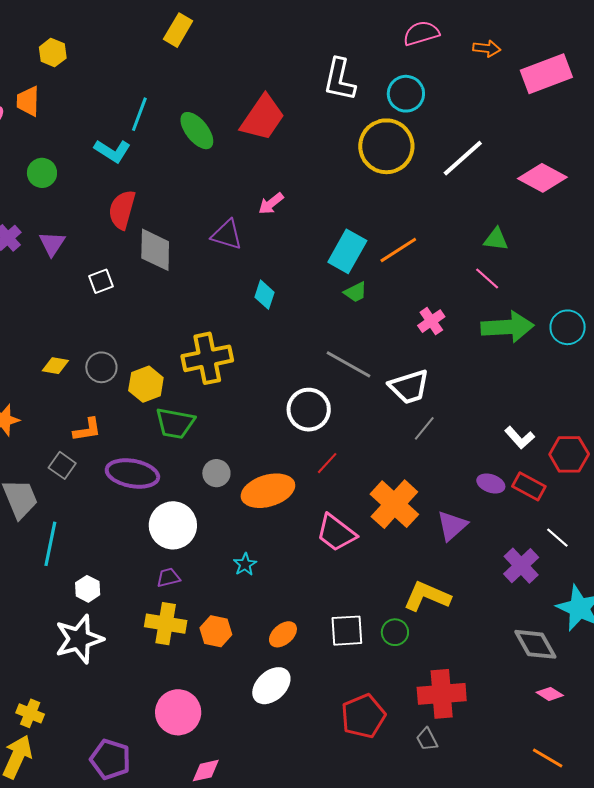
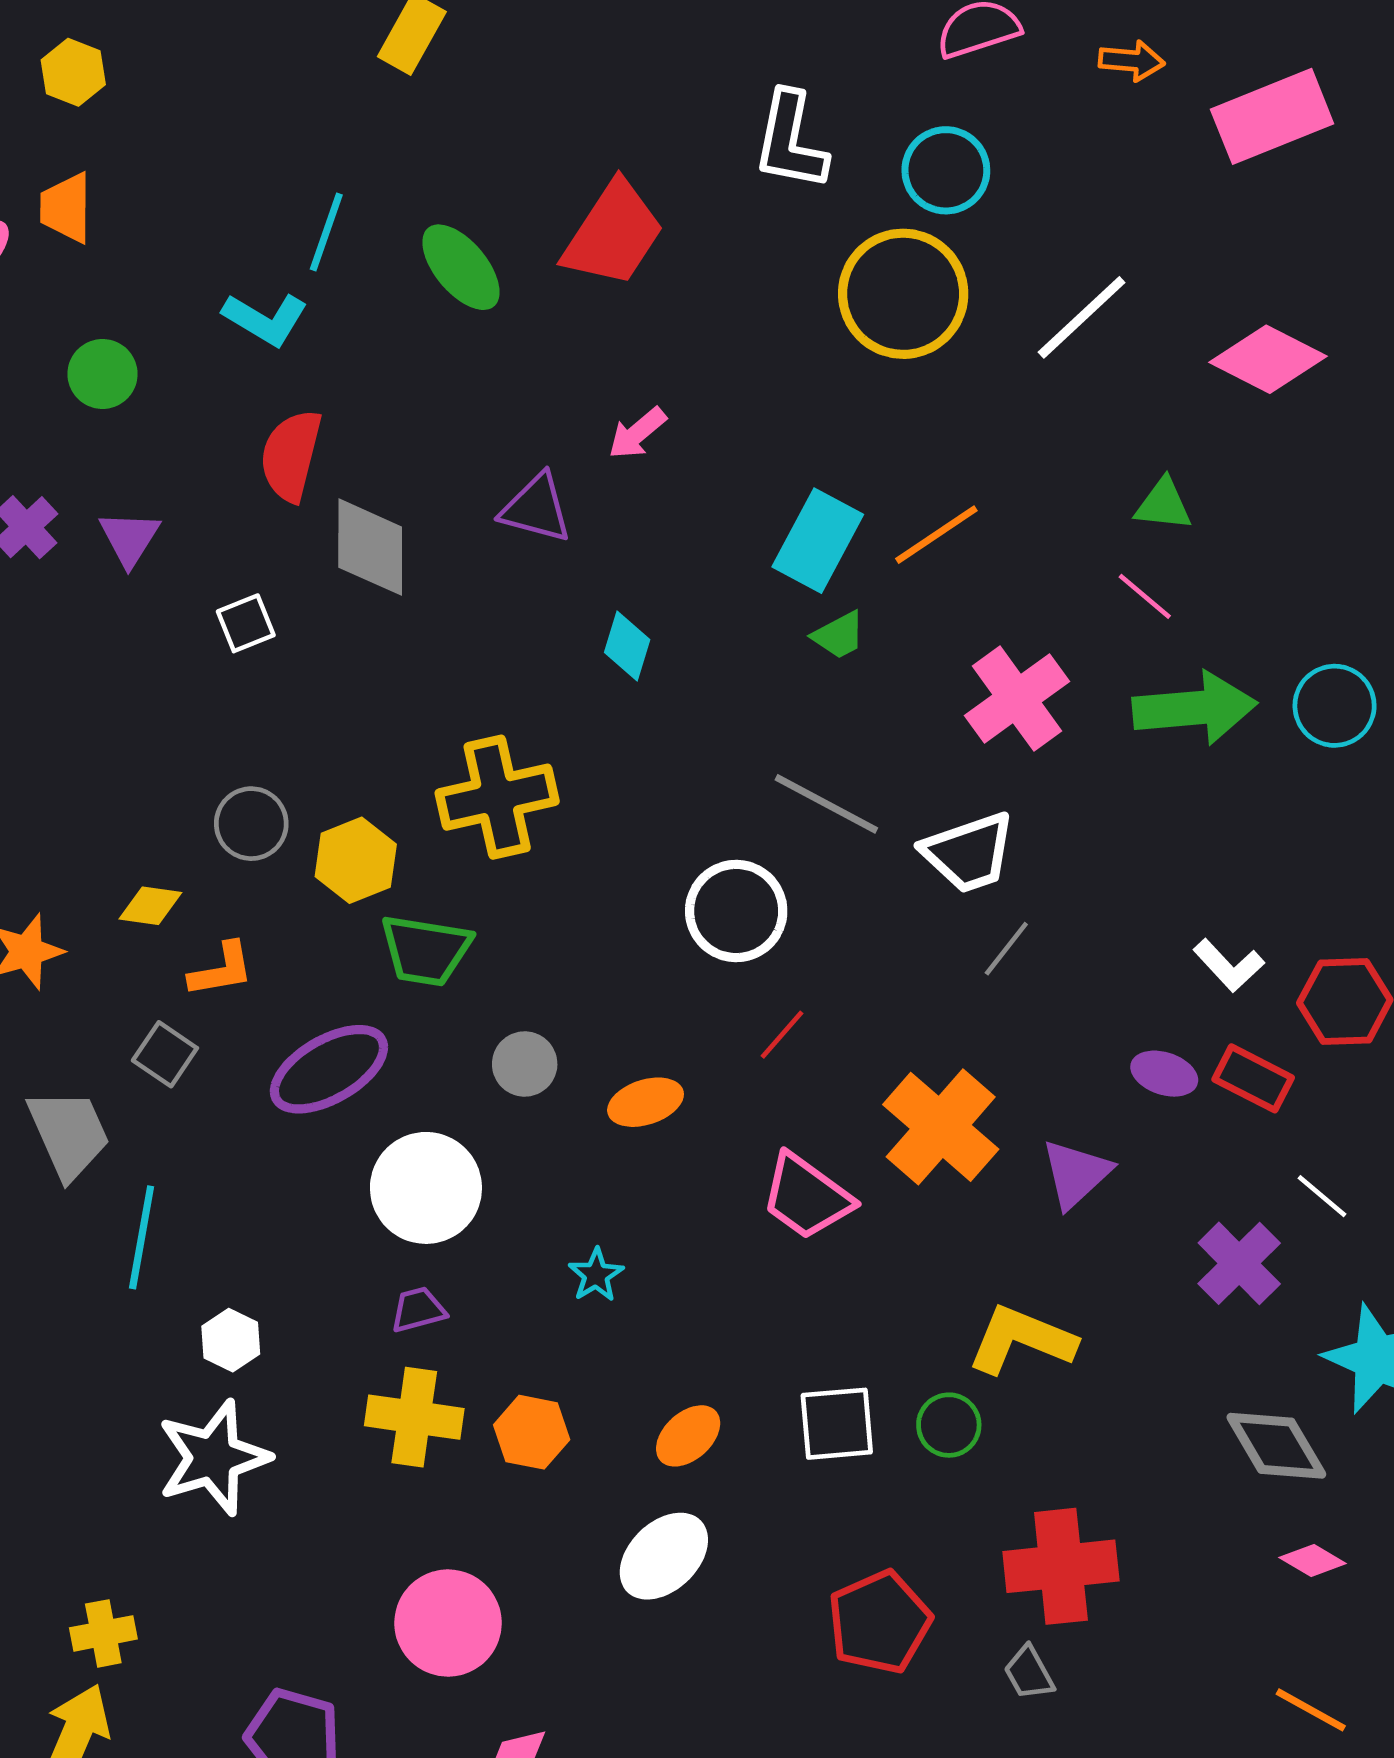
yellow hexagon: (53, 53) -> (73, 72), moved
pink cross: (431, 321) -> (1017, 699), size x1.6
yellow diamond: (55, 366) -> (150, 906), moved
purple ellipse: (132, 473) -> (329, 1069), turned -39
orange ellipse: (268, 491) -> (646, 1102), size x0.6
yellow cross: (30, 713) -> (103, 1633), turned -32

